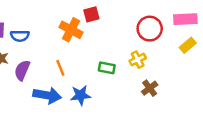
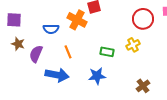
blue semicircle: (20, 36) -> (51, 29), moved
brown cross: (150, 88) -> (143, 86), moved
blue star: (81, 95) -> (97, 76), moved

